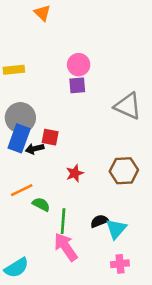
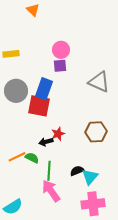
red square: (50, 137) -> (39, 106), size x1.6
blue rectangle: (19, 138) -> (44, 89), moved
black arrow: (35, 149) -> (46, 142), moved
orange line: (22, 190) -> (17, 157), moved
pink cross: (120, 264) -> (93, 204), size x1.6

